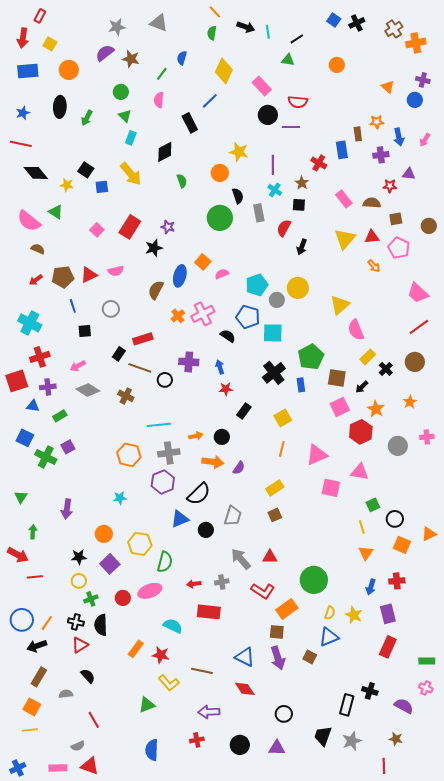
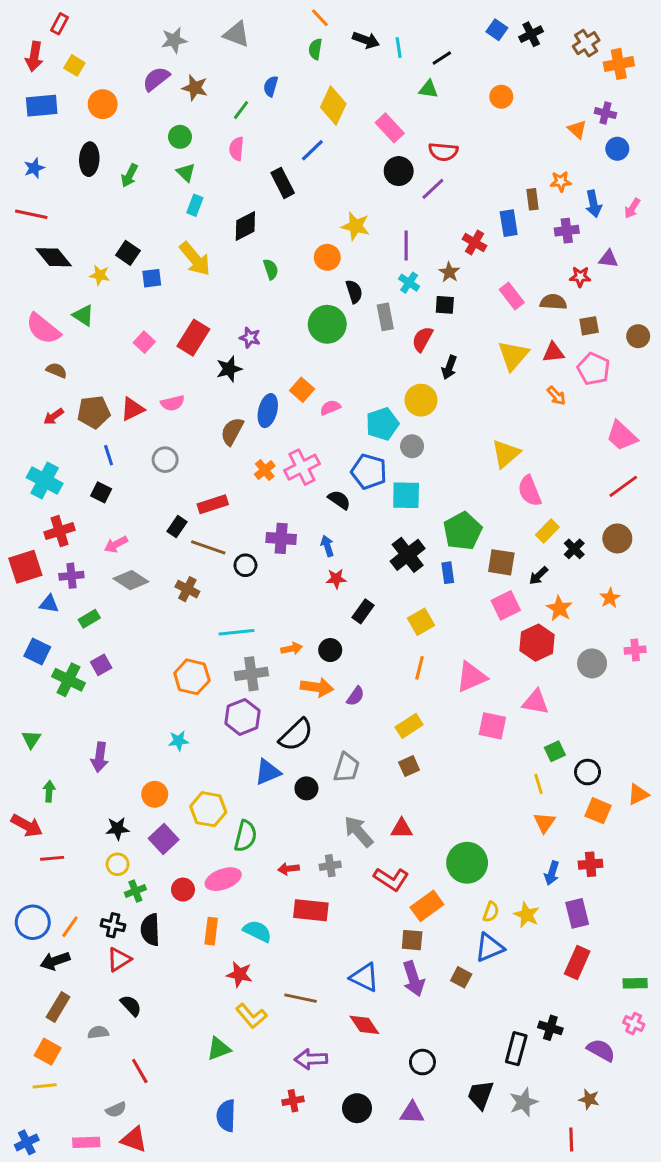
purple cross: (423, 80) -> (605, 113), moved
purple line: (291, 127) -> (433, 189), turned -42
yellow circle: (298, 288) -> (421, 400), moved
black square: (85, 331) -> (101, 492), moved, turned 32
orange rectangle: (136, 649) -> (211, 931), moved, turned -30

